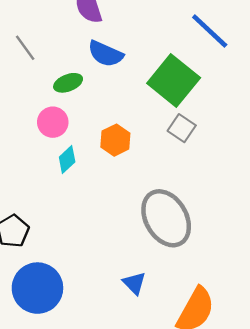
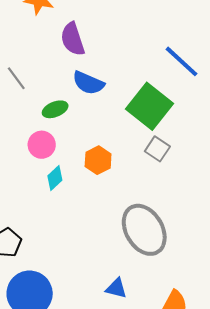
blue triangle: (134, 283) -> (116, 288), turned -30

